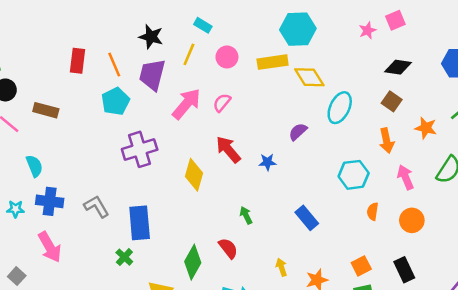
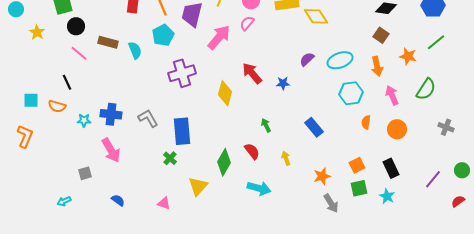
pink semicircle: (222, 103) -> (247, 23), moved
cyan ellipse: (340, 108) -> (340, 60), moved, turned 45
cyan semicircle: (34, 166) -> (135, 50), moved
yellow arrow: (281, 267) -> (286, 158), moved
gray square: (17, 276) -> (85, 173), turned 32

